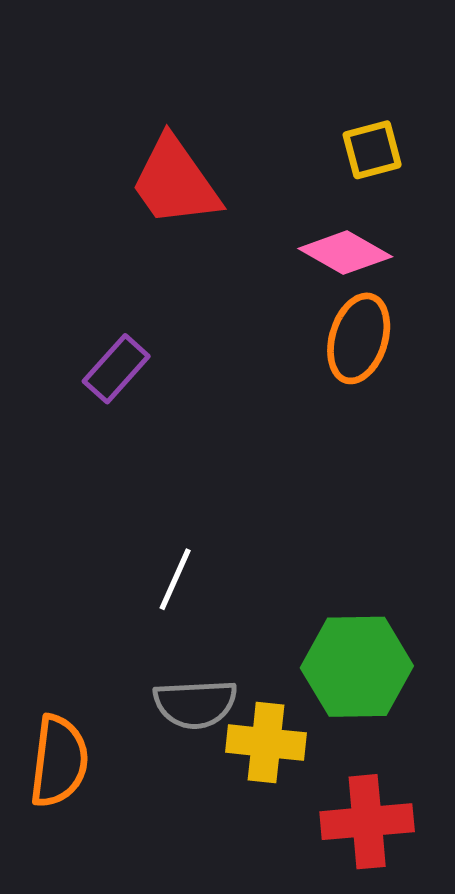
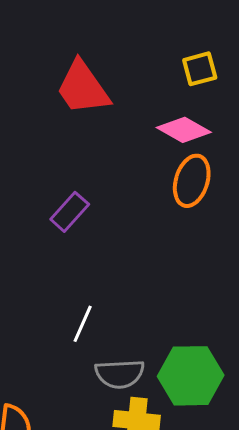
purple rectangle: (116, 369) -> (70, 212), moved
gray semicircle: (195, 704) -> (120, 374), moved

